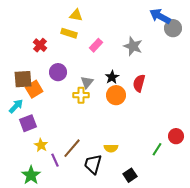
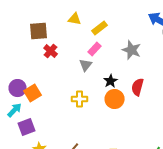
yellow rectangle: (69, 33) -> (100, 28), moved, turned -56
red cross: (40, 45) -> (51, 51), moved
purple circle: (58, 72) -> (18, 88), moved
brown square: (23, 79) -> (39, 31), moved
gray triangle: (87, 82) -> (86, 65), moved

